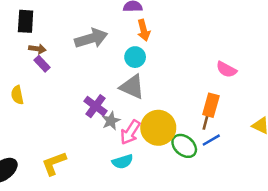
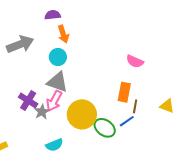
brown line: (206, 122) -> (135, 106), moved
pink arrow: (130, 132) -> (54, 101), moved

